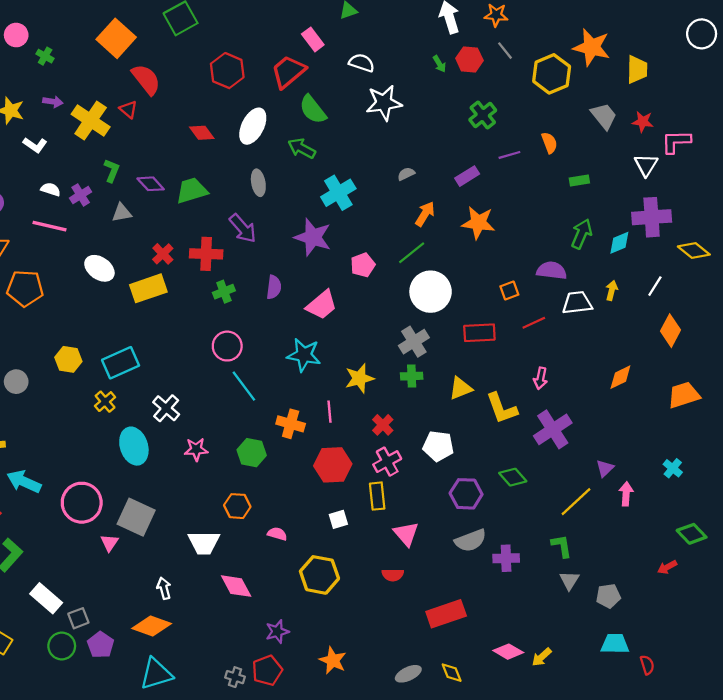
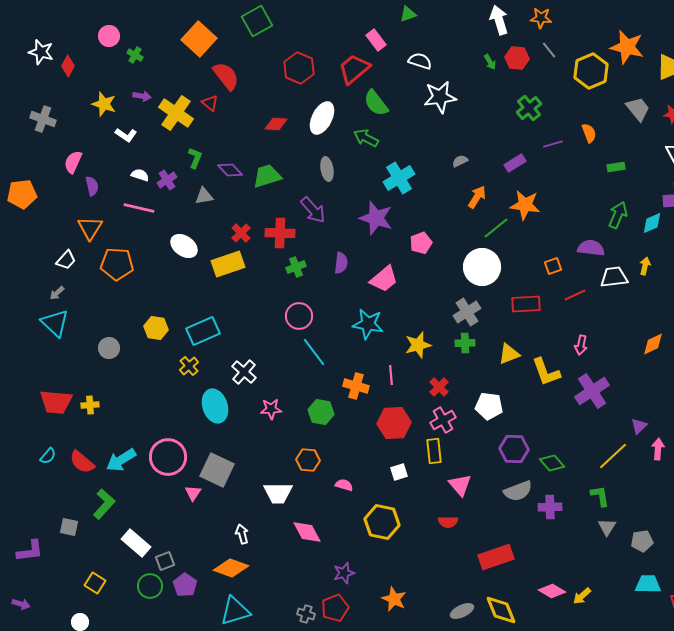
red diamond: (202, 133) -> (276, 124), turned -50
green line: (412, 253) -> (496, 228), moved
green diamond: (513, 477) -> (552, 463), moved
cyan arrow: (24, 482) -> (121, 460), moved, turned -56
yellow diamond: (452, 673) -> (501, 610), size x1.6

